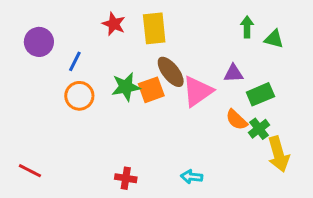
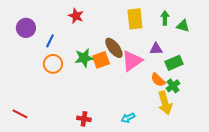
yellow rectangle: (154, 28) -> (135, 19), moved
yellow arrow: (278, 154) -> (165, 103), moved
cyan arrow: (192, 177) -> (128, 118), turned -32

